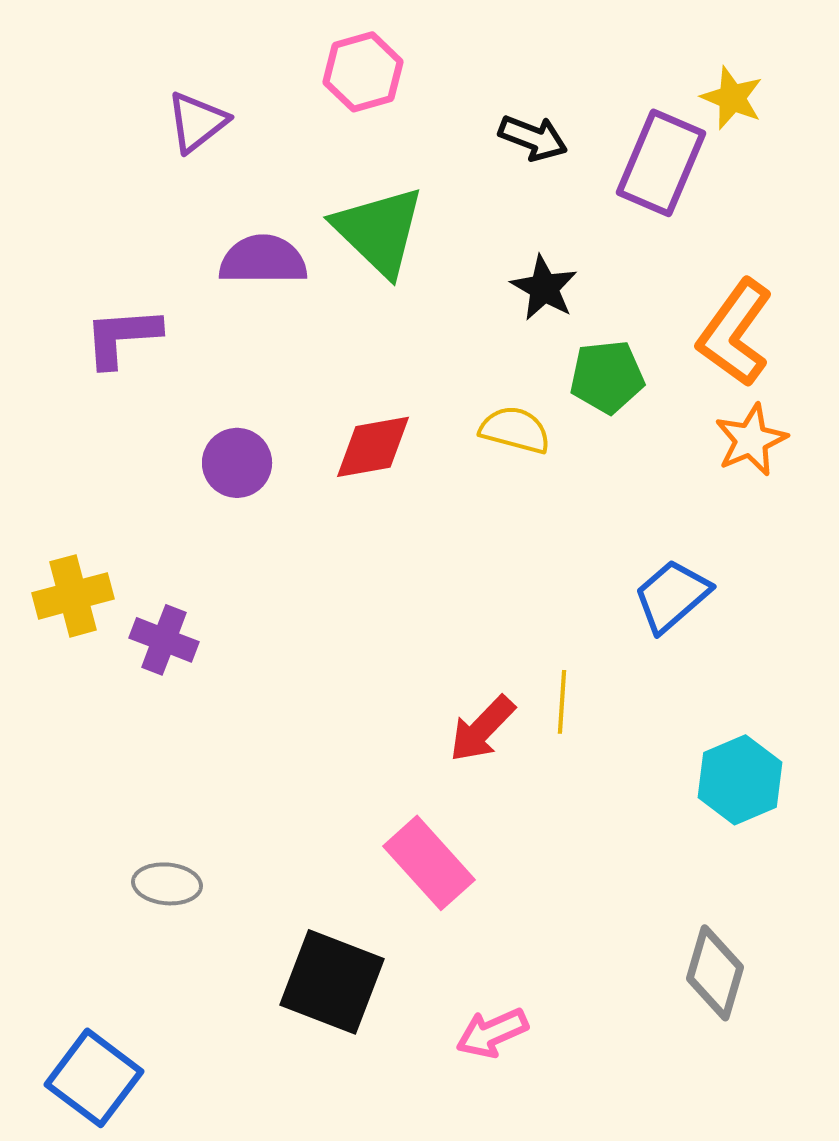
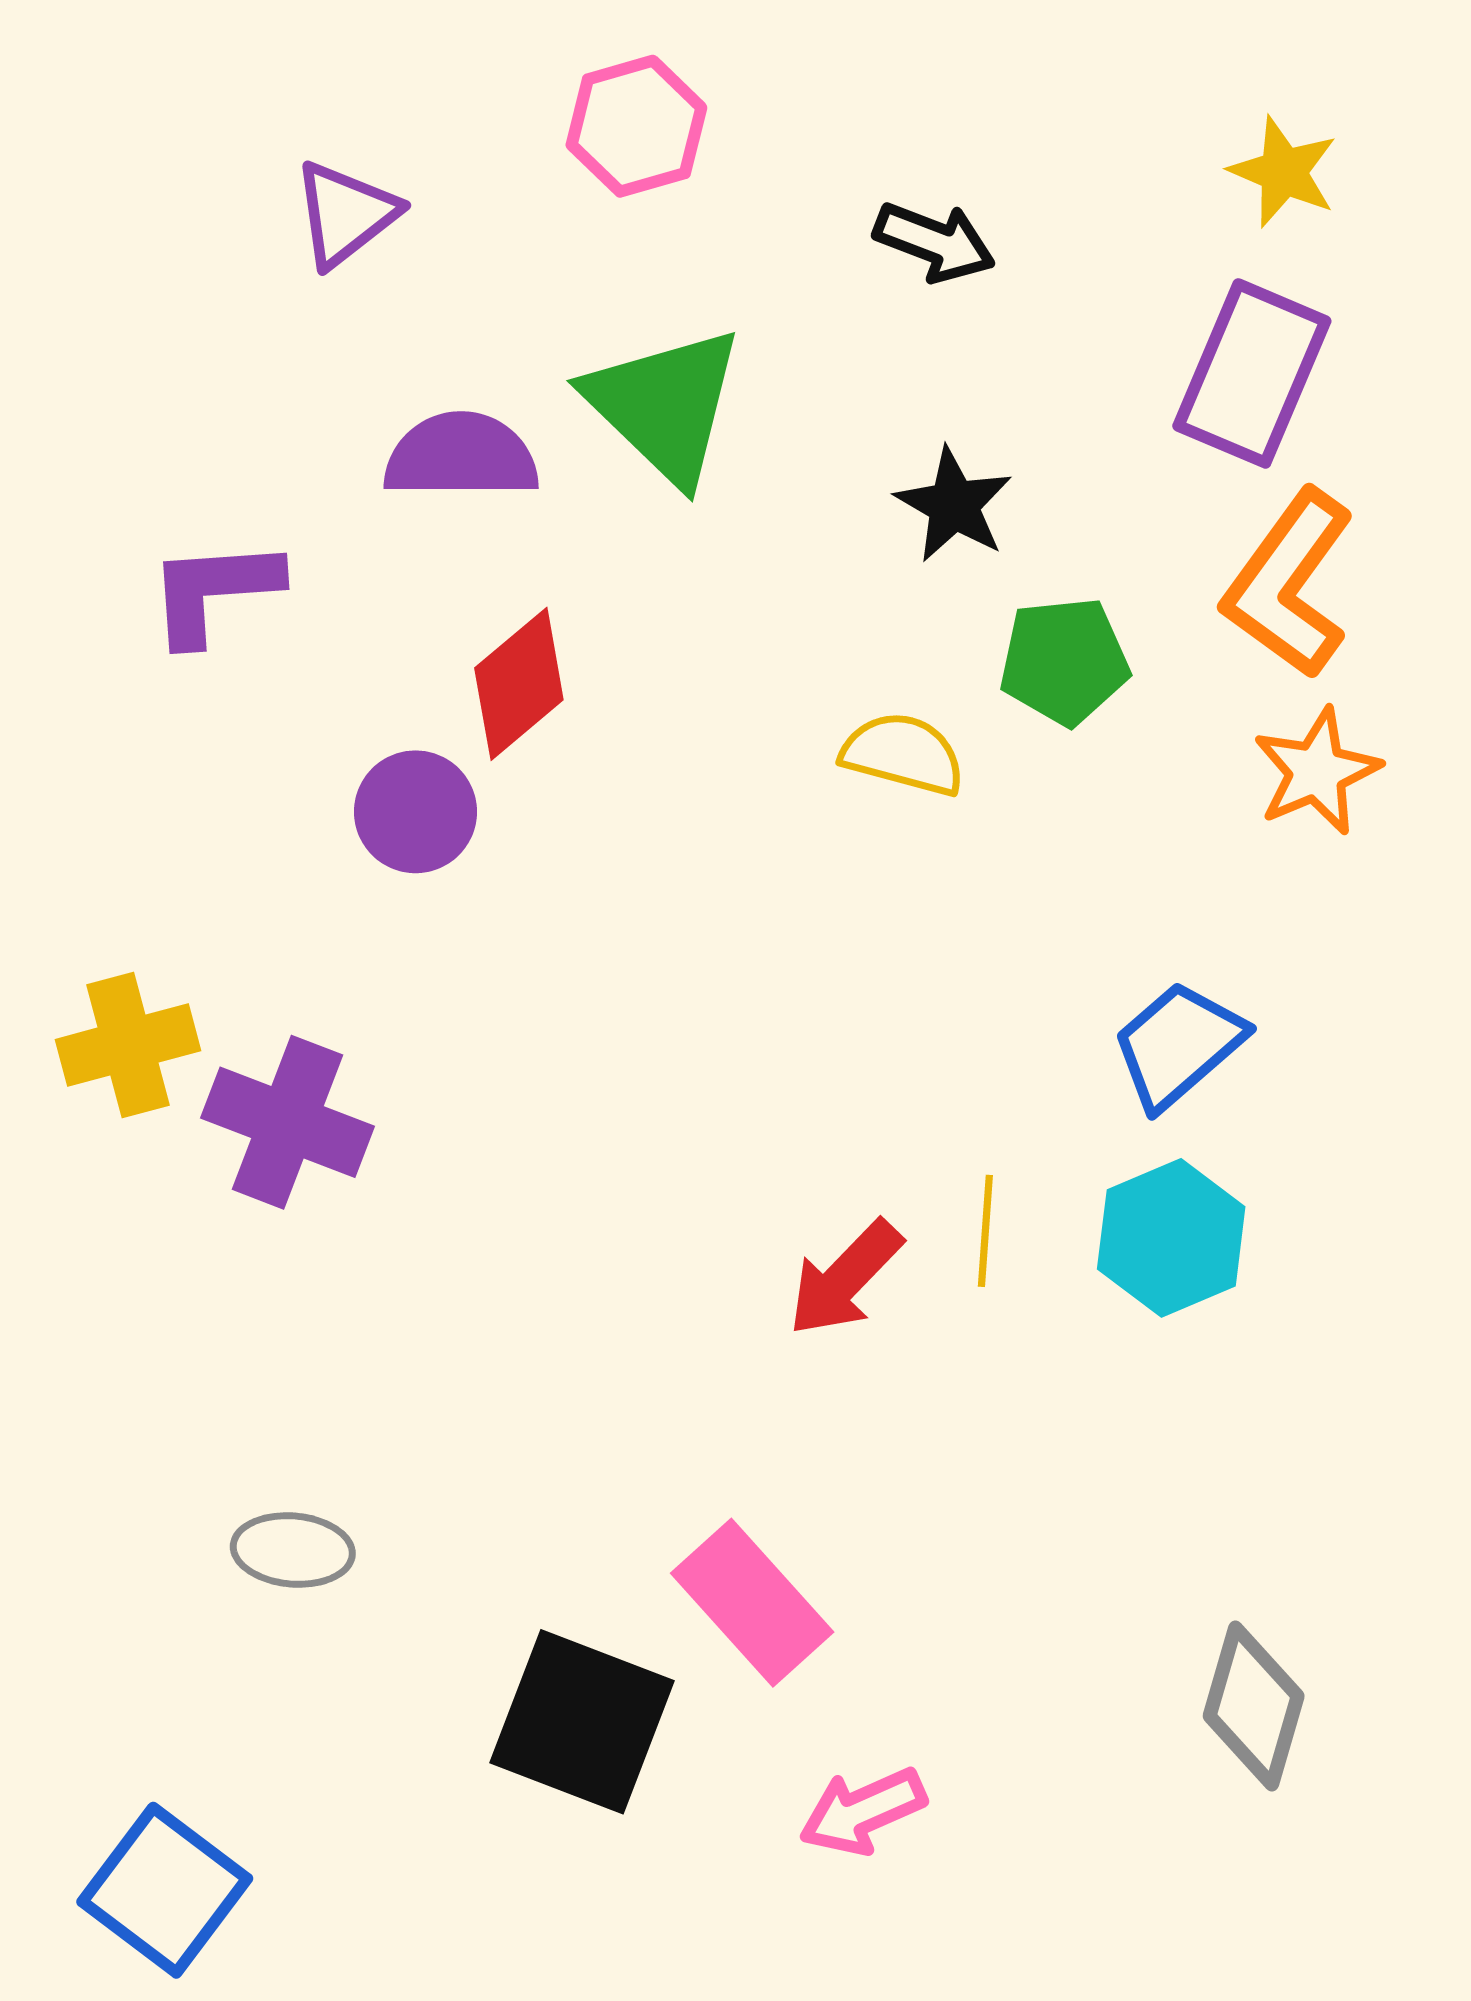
purple rectangle: (661, 163) -> (1252, 373), moved
red diamond: (373, 447) -> (519, 684), moved, turned -30
purple cross: (164, 640) -> (288, 1122), size x1.4
cyan hexagon: (740, 780) -> (1171, 1238), moved
pink rectangle: (429, 863) -> (752, 1603), moved

